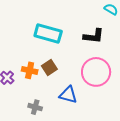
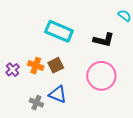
blue triangle: (68, 95) -> (58, 94), moved

